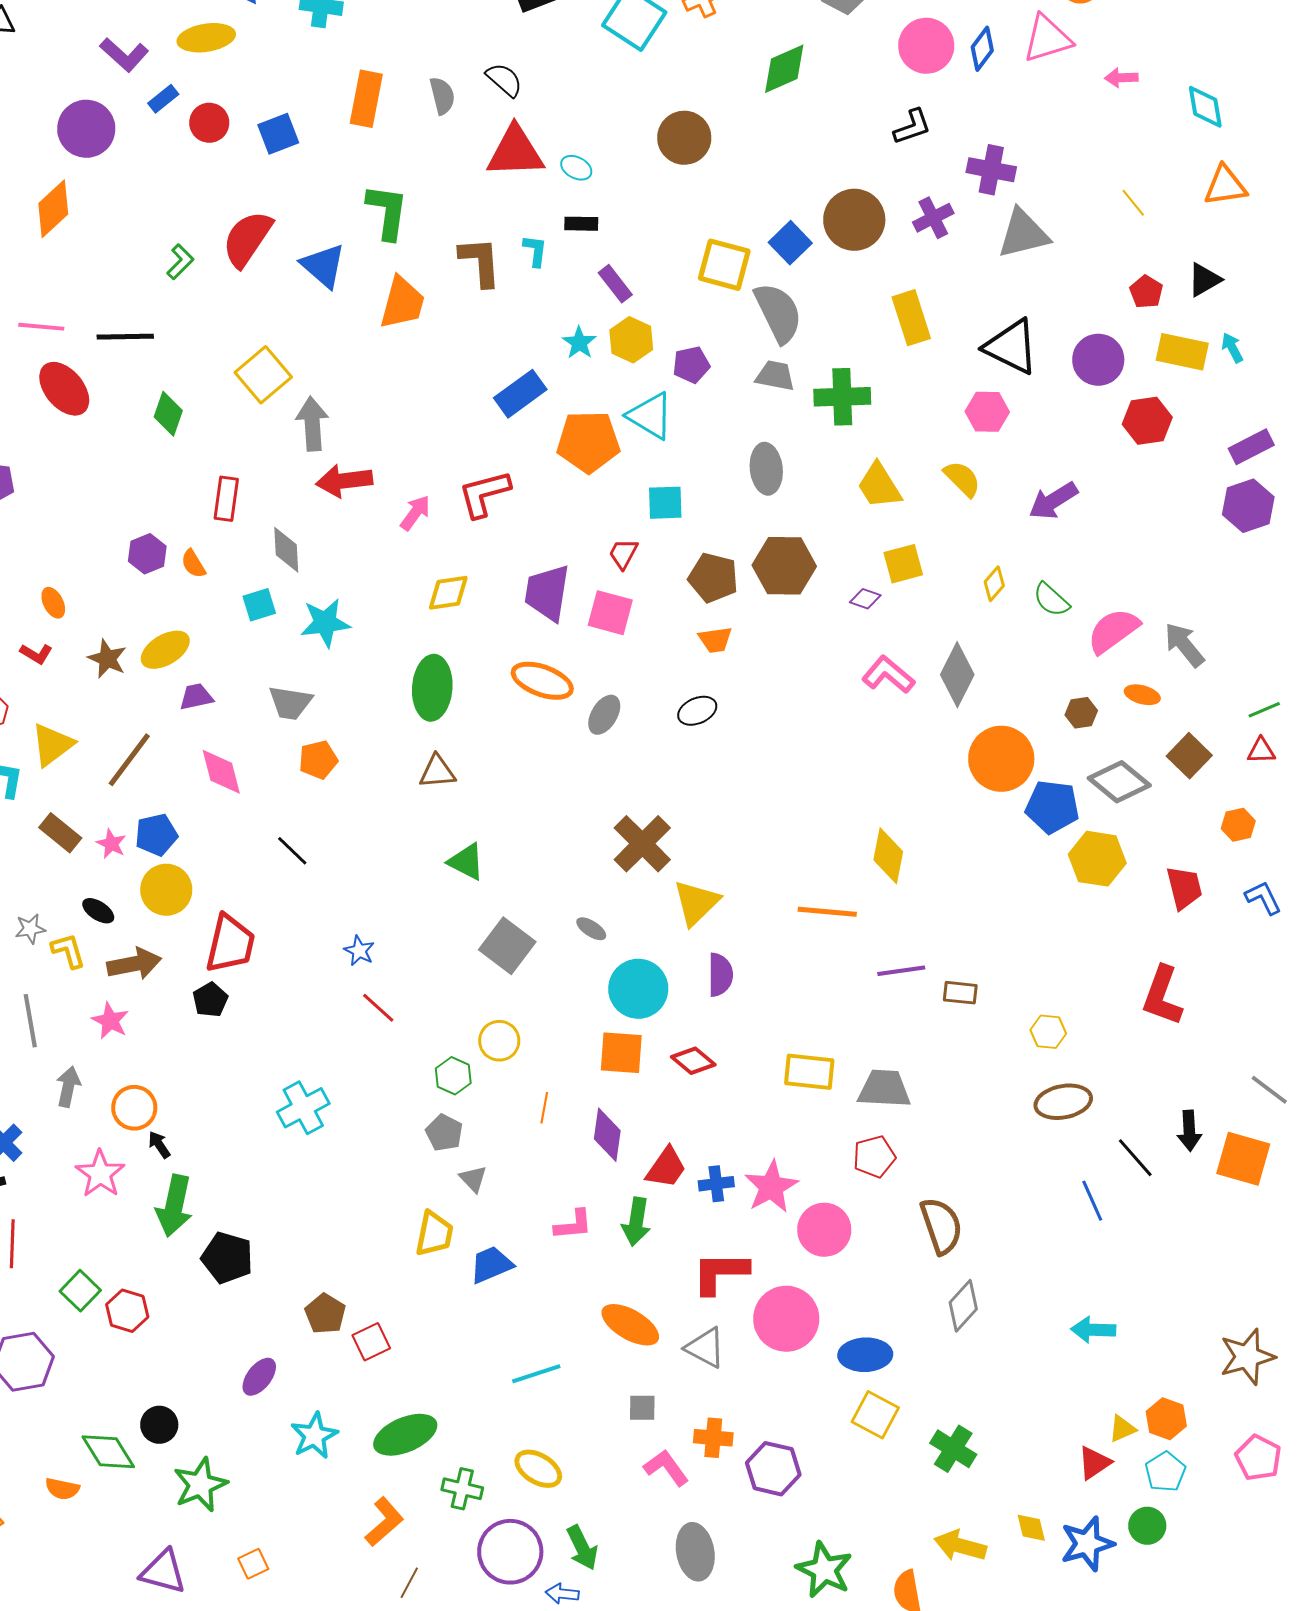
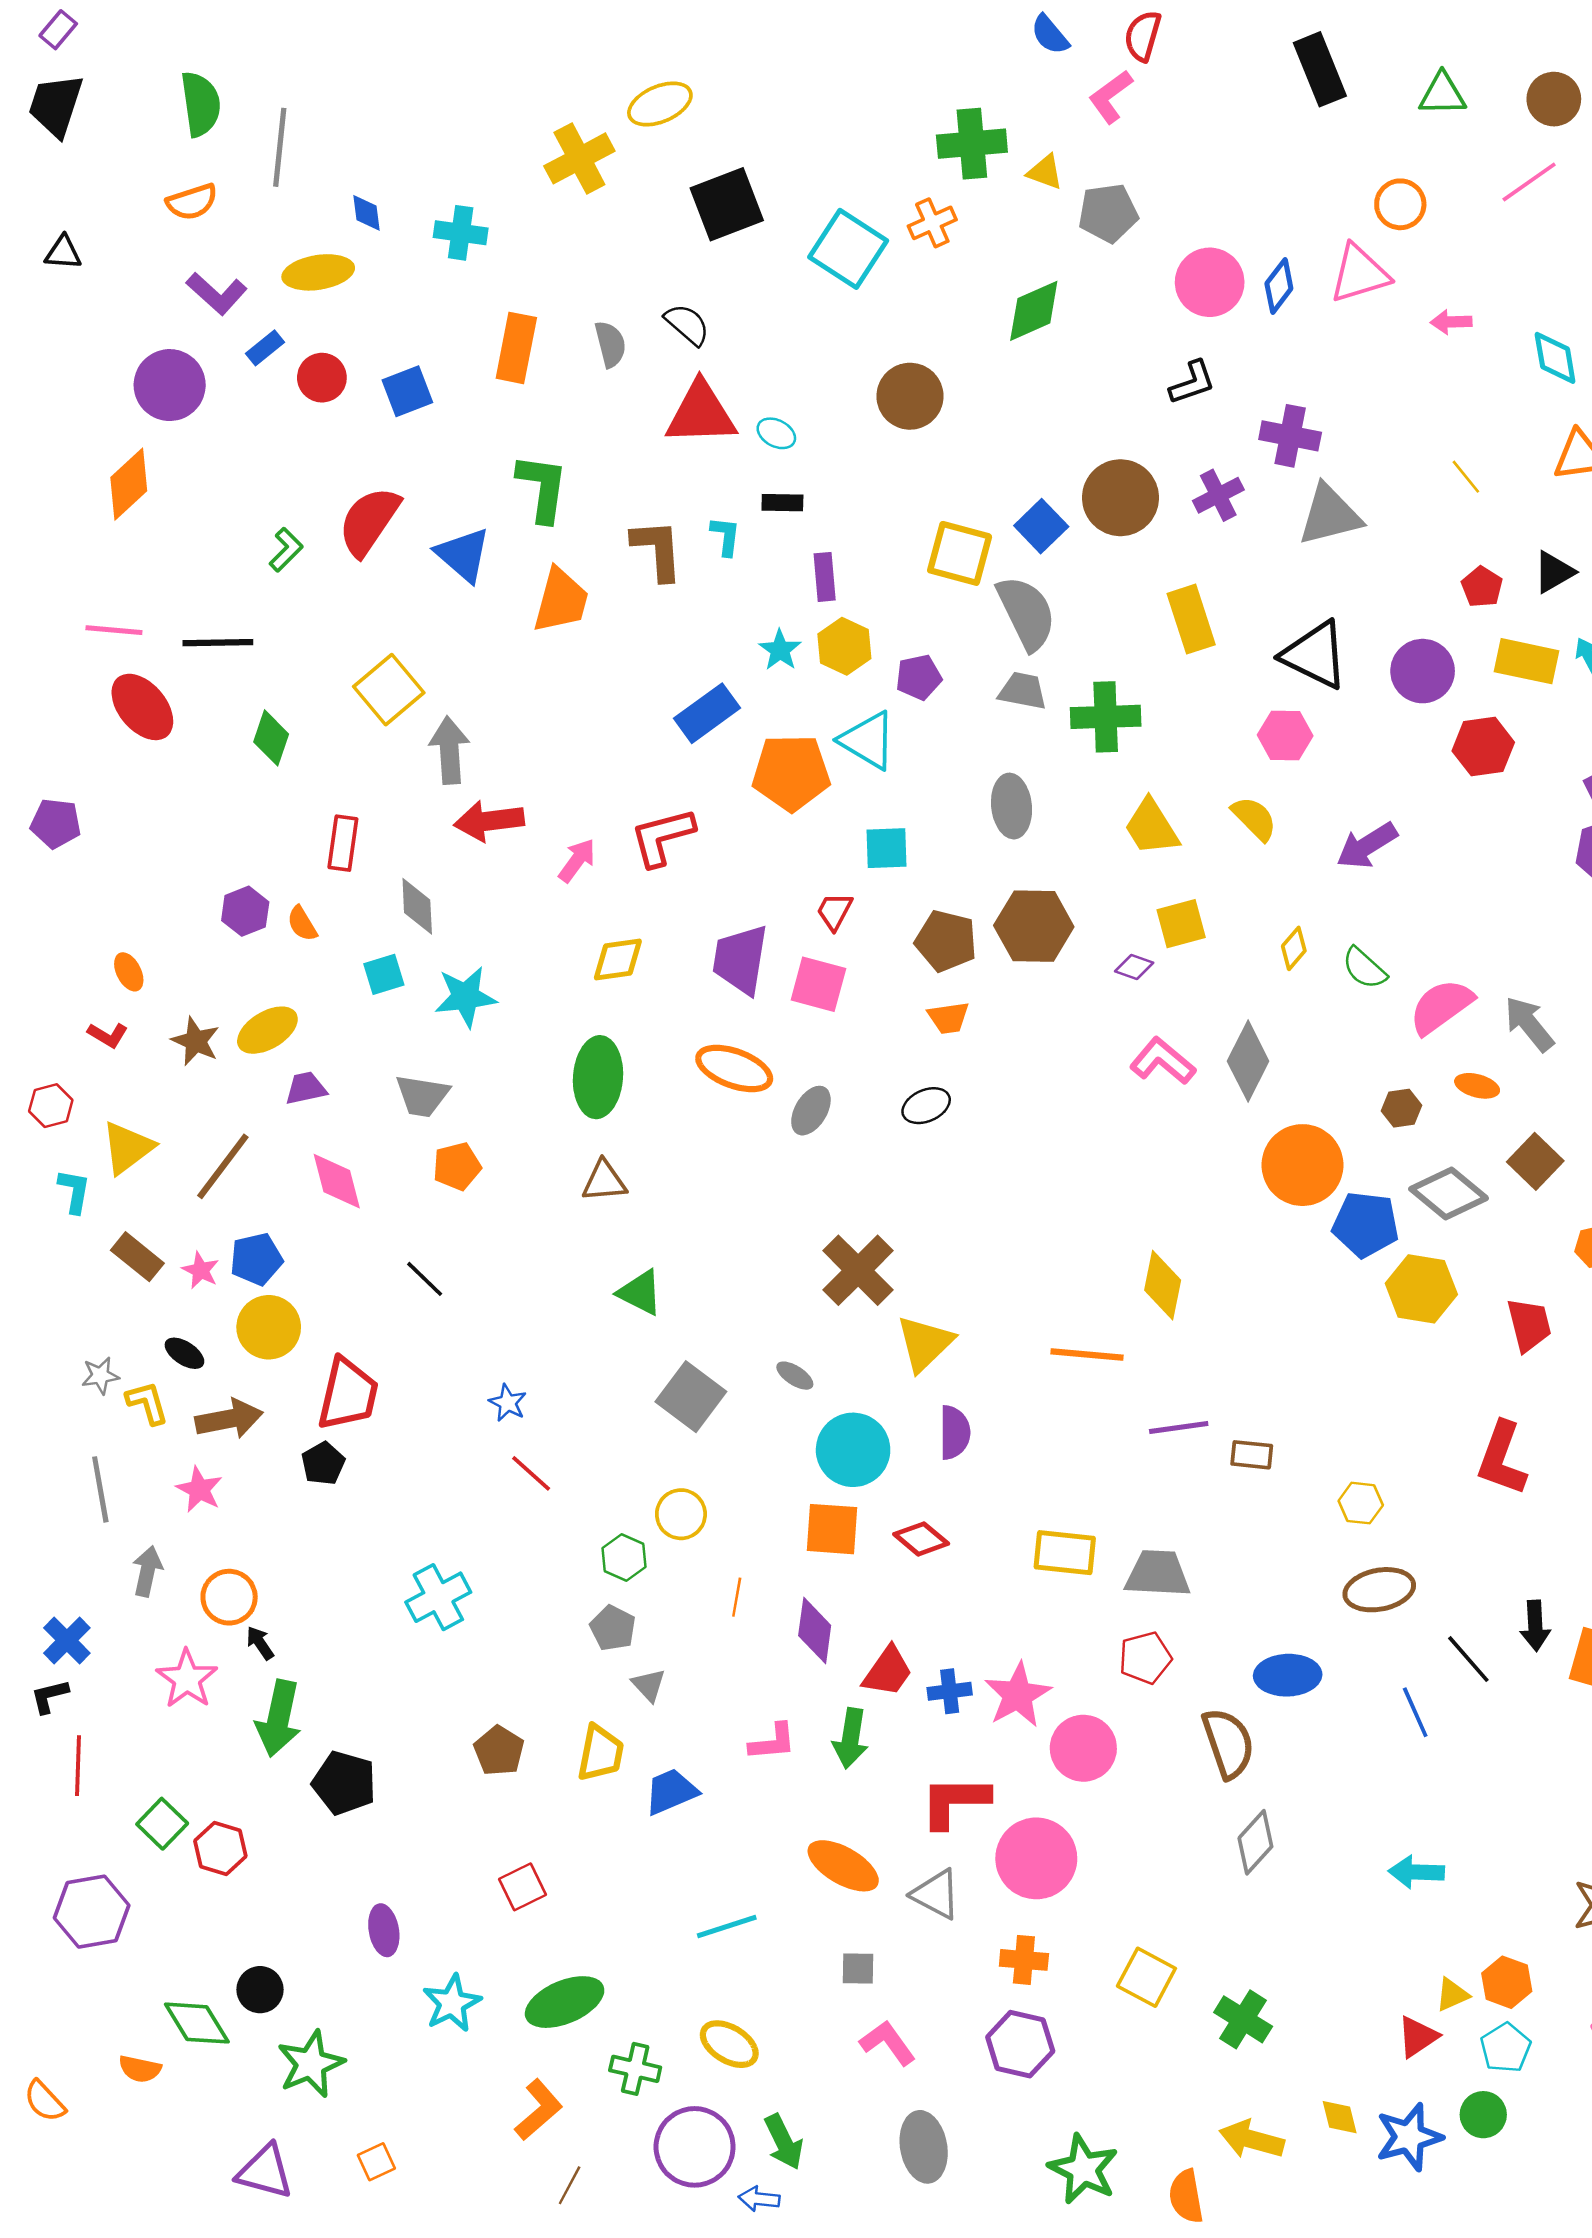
purple rectangle: (615, 284) -> (825, 577), turned 33
brown pentagon: (325, 1314) -> (499, 1751), moved
blue ellipse: (865, 1355) -> (1288, 1675), moved
purple ellipse: (259, 1377) -> (384, 1930), turned -48
orange cross: (713, 1438) -> (1024, 1960), moved

